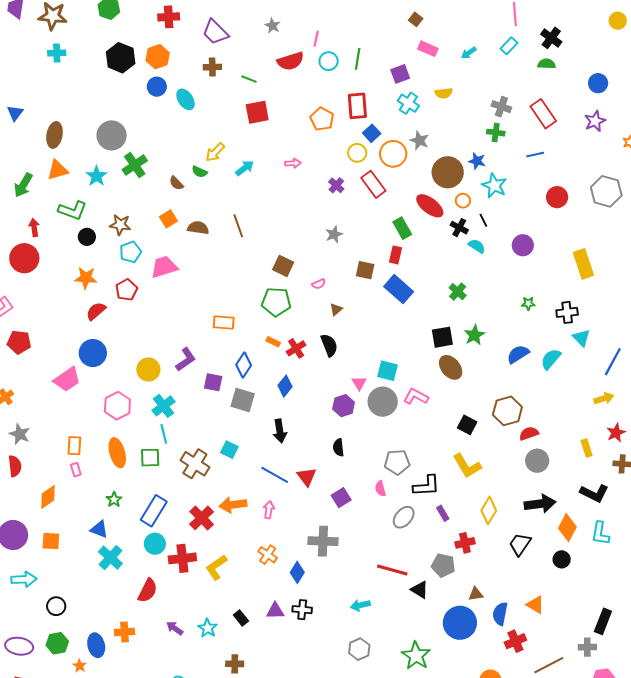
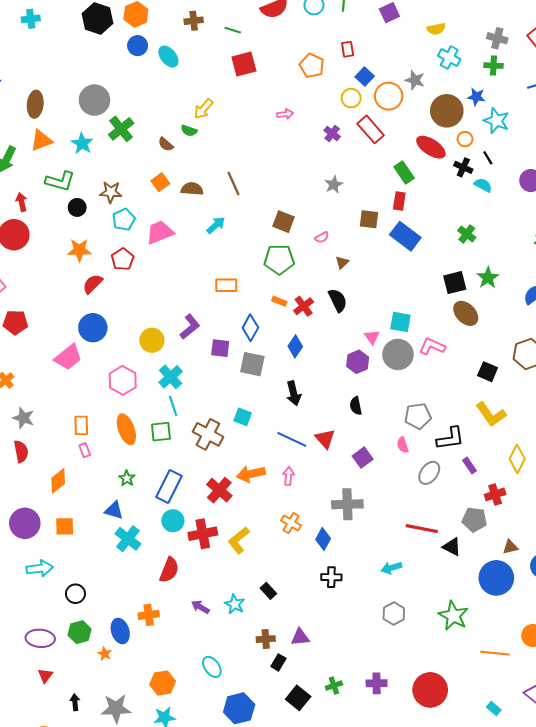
cyan cross: (408, 103) -> (449, 57), moved
red rectangle: (357, 106) -> (348, 49), size x0.6
cyan arrow: (245, 168) -> (216, 225), moved
purple triangle: (275, 611) -> (300, 637), moved

